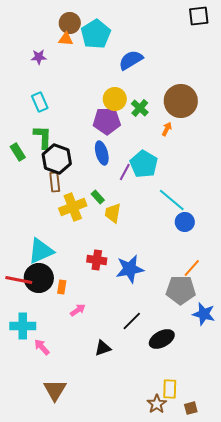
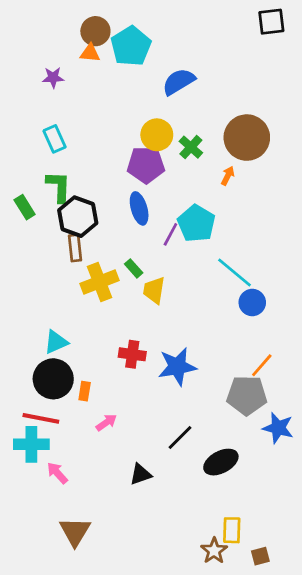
cyan triangle: (41, 251) -> (56, 342), size x0.7
red line: (19, 280) -> (41, 418), moved

